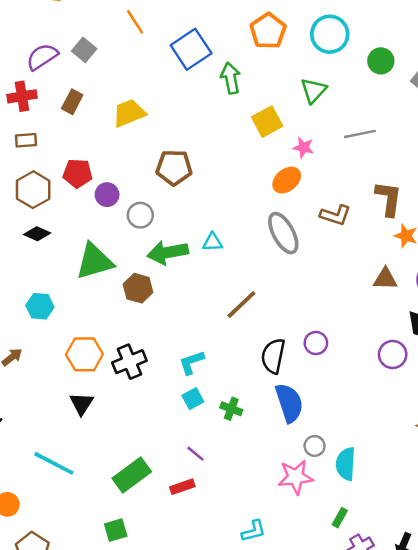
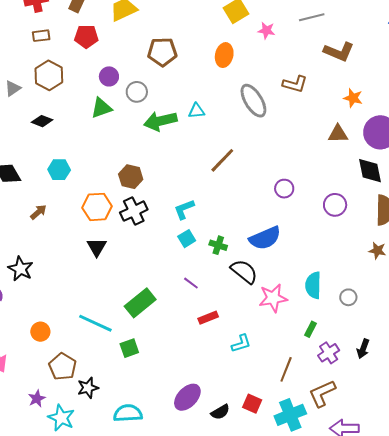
red pentagon: (78, 173) -> (86, 36), moved
orange ellipse: (287, 180) -> (224, 55), moved, turned -35
brown L-shape: (389, 199) -> (339, 52), moved, turned 108
black diamond: (37, 234) -> (42, 121), moved
green triangle: (94, 261) -> (101, 108), moved, size x0.7
brown hexagon: (138, 288) -> (131, 177), moved
purple circle: (393, 354) -> (335, 205), moved
black semicircle: (273, 356) -> (244, 271), moved, turned 120
blue semicircle: (289, 403) -> (265, 238), turned 88
gray circle: (315, 446) -> (348, 297), moved
cyan line: (54, 463) -> (95, 323), moved
red rectangle: (182, 487) -> (208, 318), moved

